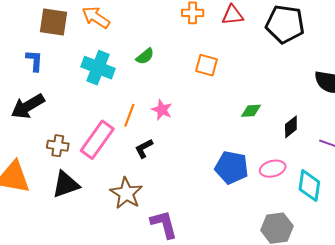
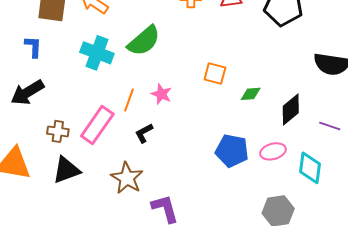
green semicircle: (145, 56) -> (144, 41), size x1.8
orange square: (207, 65) -> (215, 73), moved
black diamond: (291, 127) -> (291, 109), size x1.4

